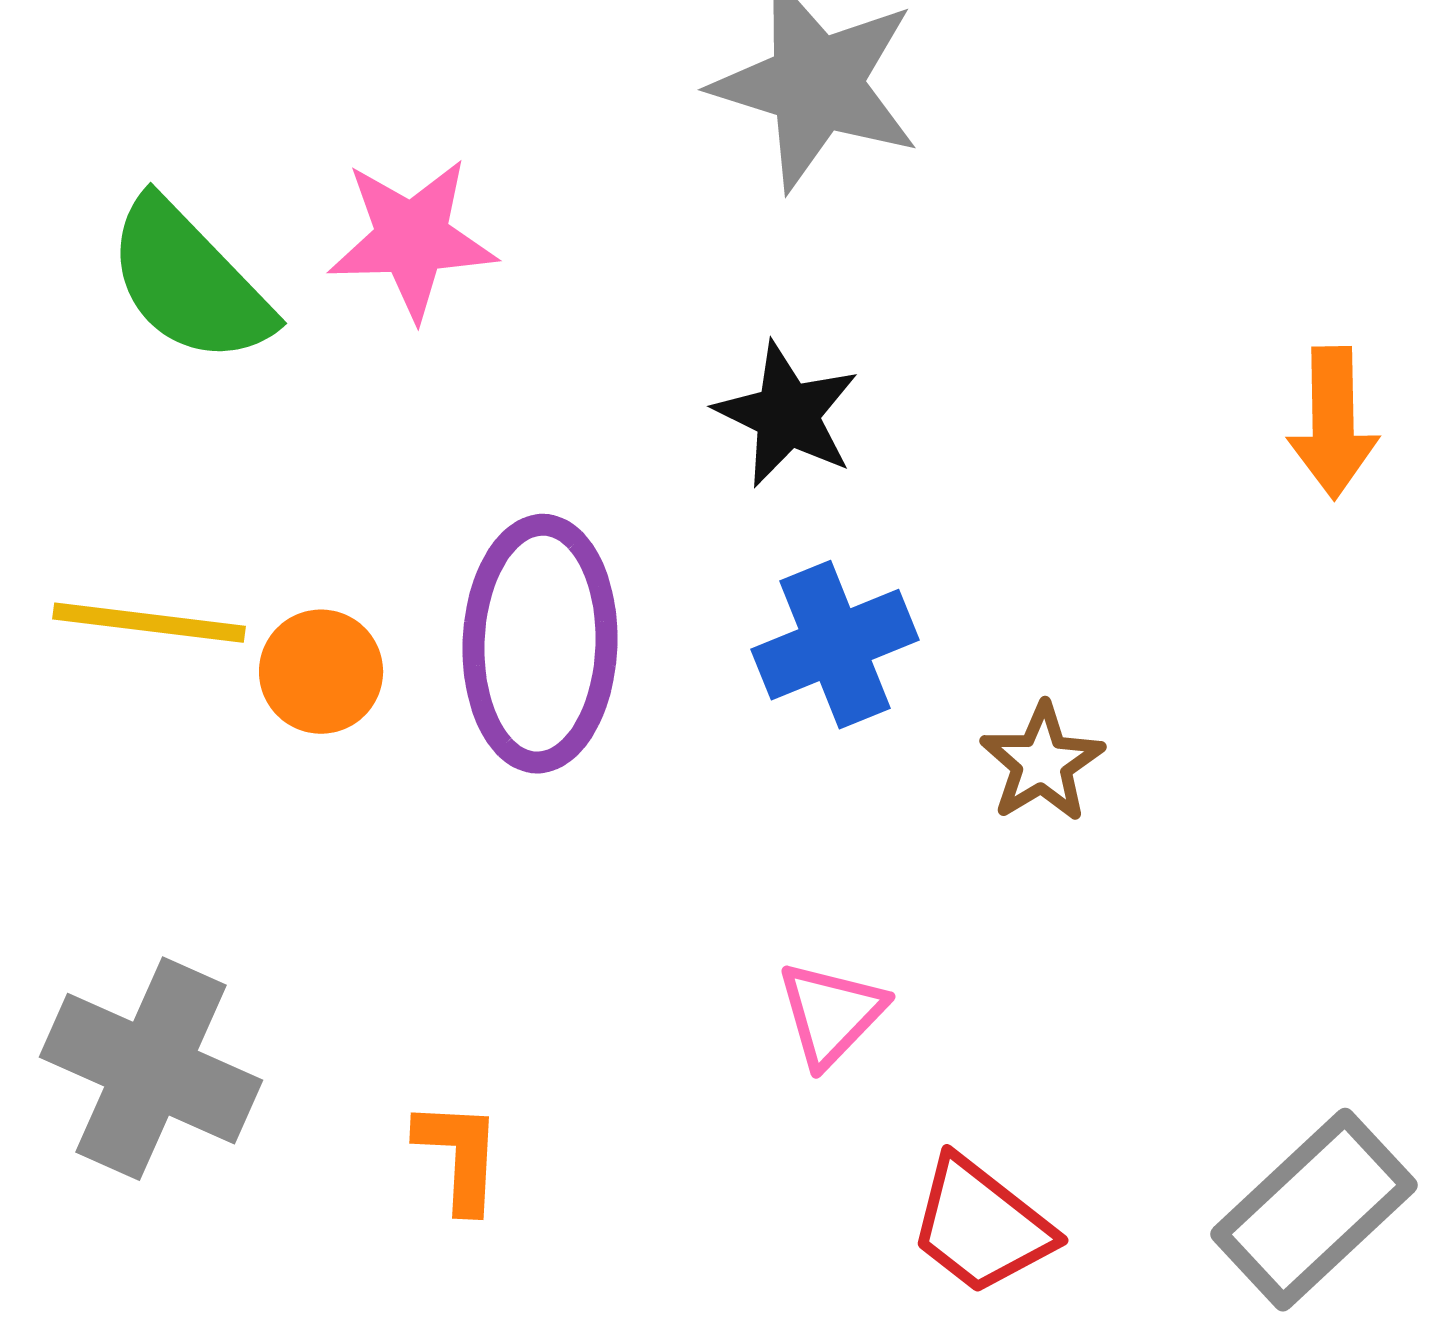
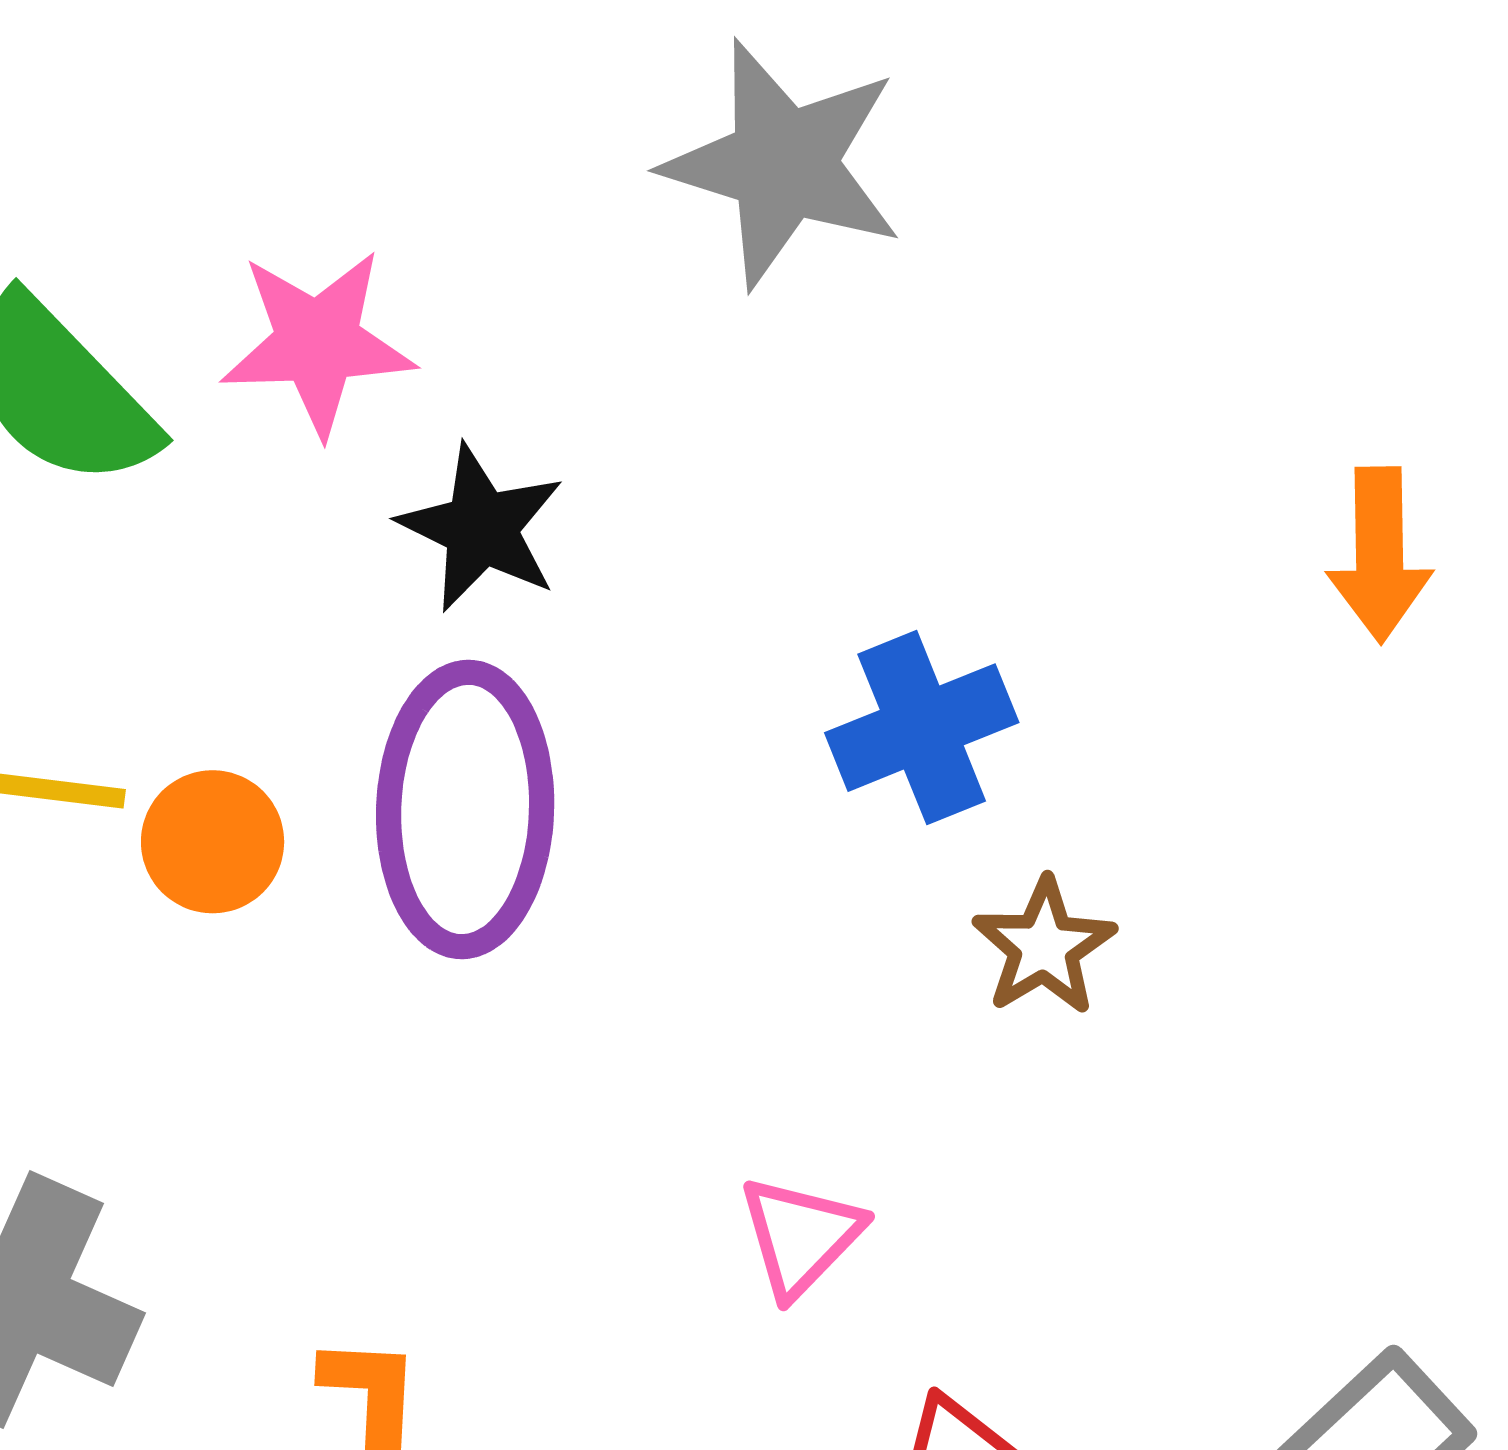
black star: (787, 415) -> (481, 528), moved
blue cross: (835, 645) -> (922, 728), moved

